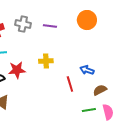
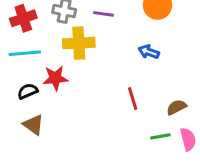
yellow cross: (46, 61) -> (79, 43), moved, size x1.5
blue arrow: (87, 70) -> (149, 52), moved

